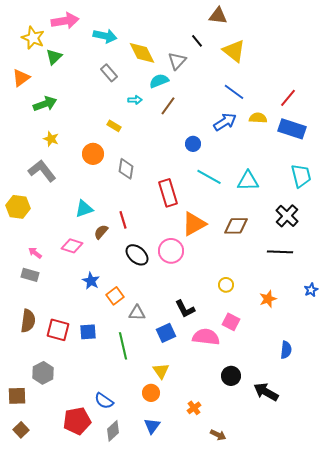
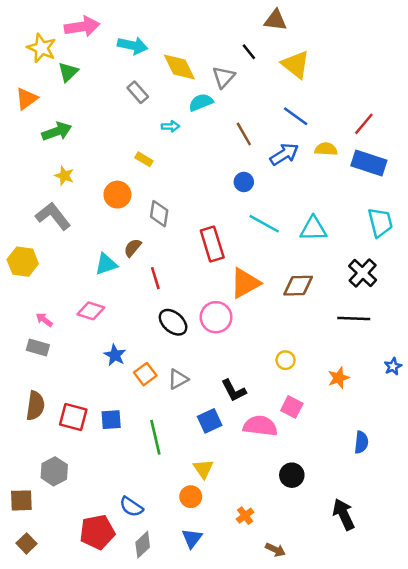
brown line: (168, 106) -> (244, 134), moved, turned -66
brown semicircle: (101, 232) -> (133, 248), moved
gray triangle: (137, 313) -> (178, 379), moved, turned -30
black arrow: (266, 392) -> (344, 514), moved, turned 35

